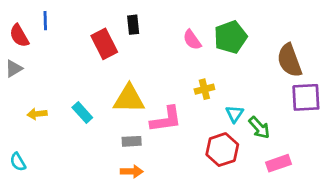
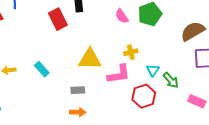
brown semicircle: (289, 60) -> (193, 31), turned 80
yellow triangle: (129, 99) -> (90, 59), moved
pink L-shape: (166, 119) -> (119, 74), moved
pink rectangle: (278, 163) -> (197, 101), moved, turned 42

